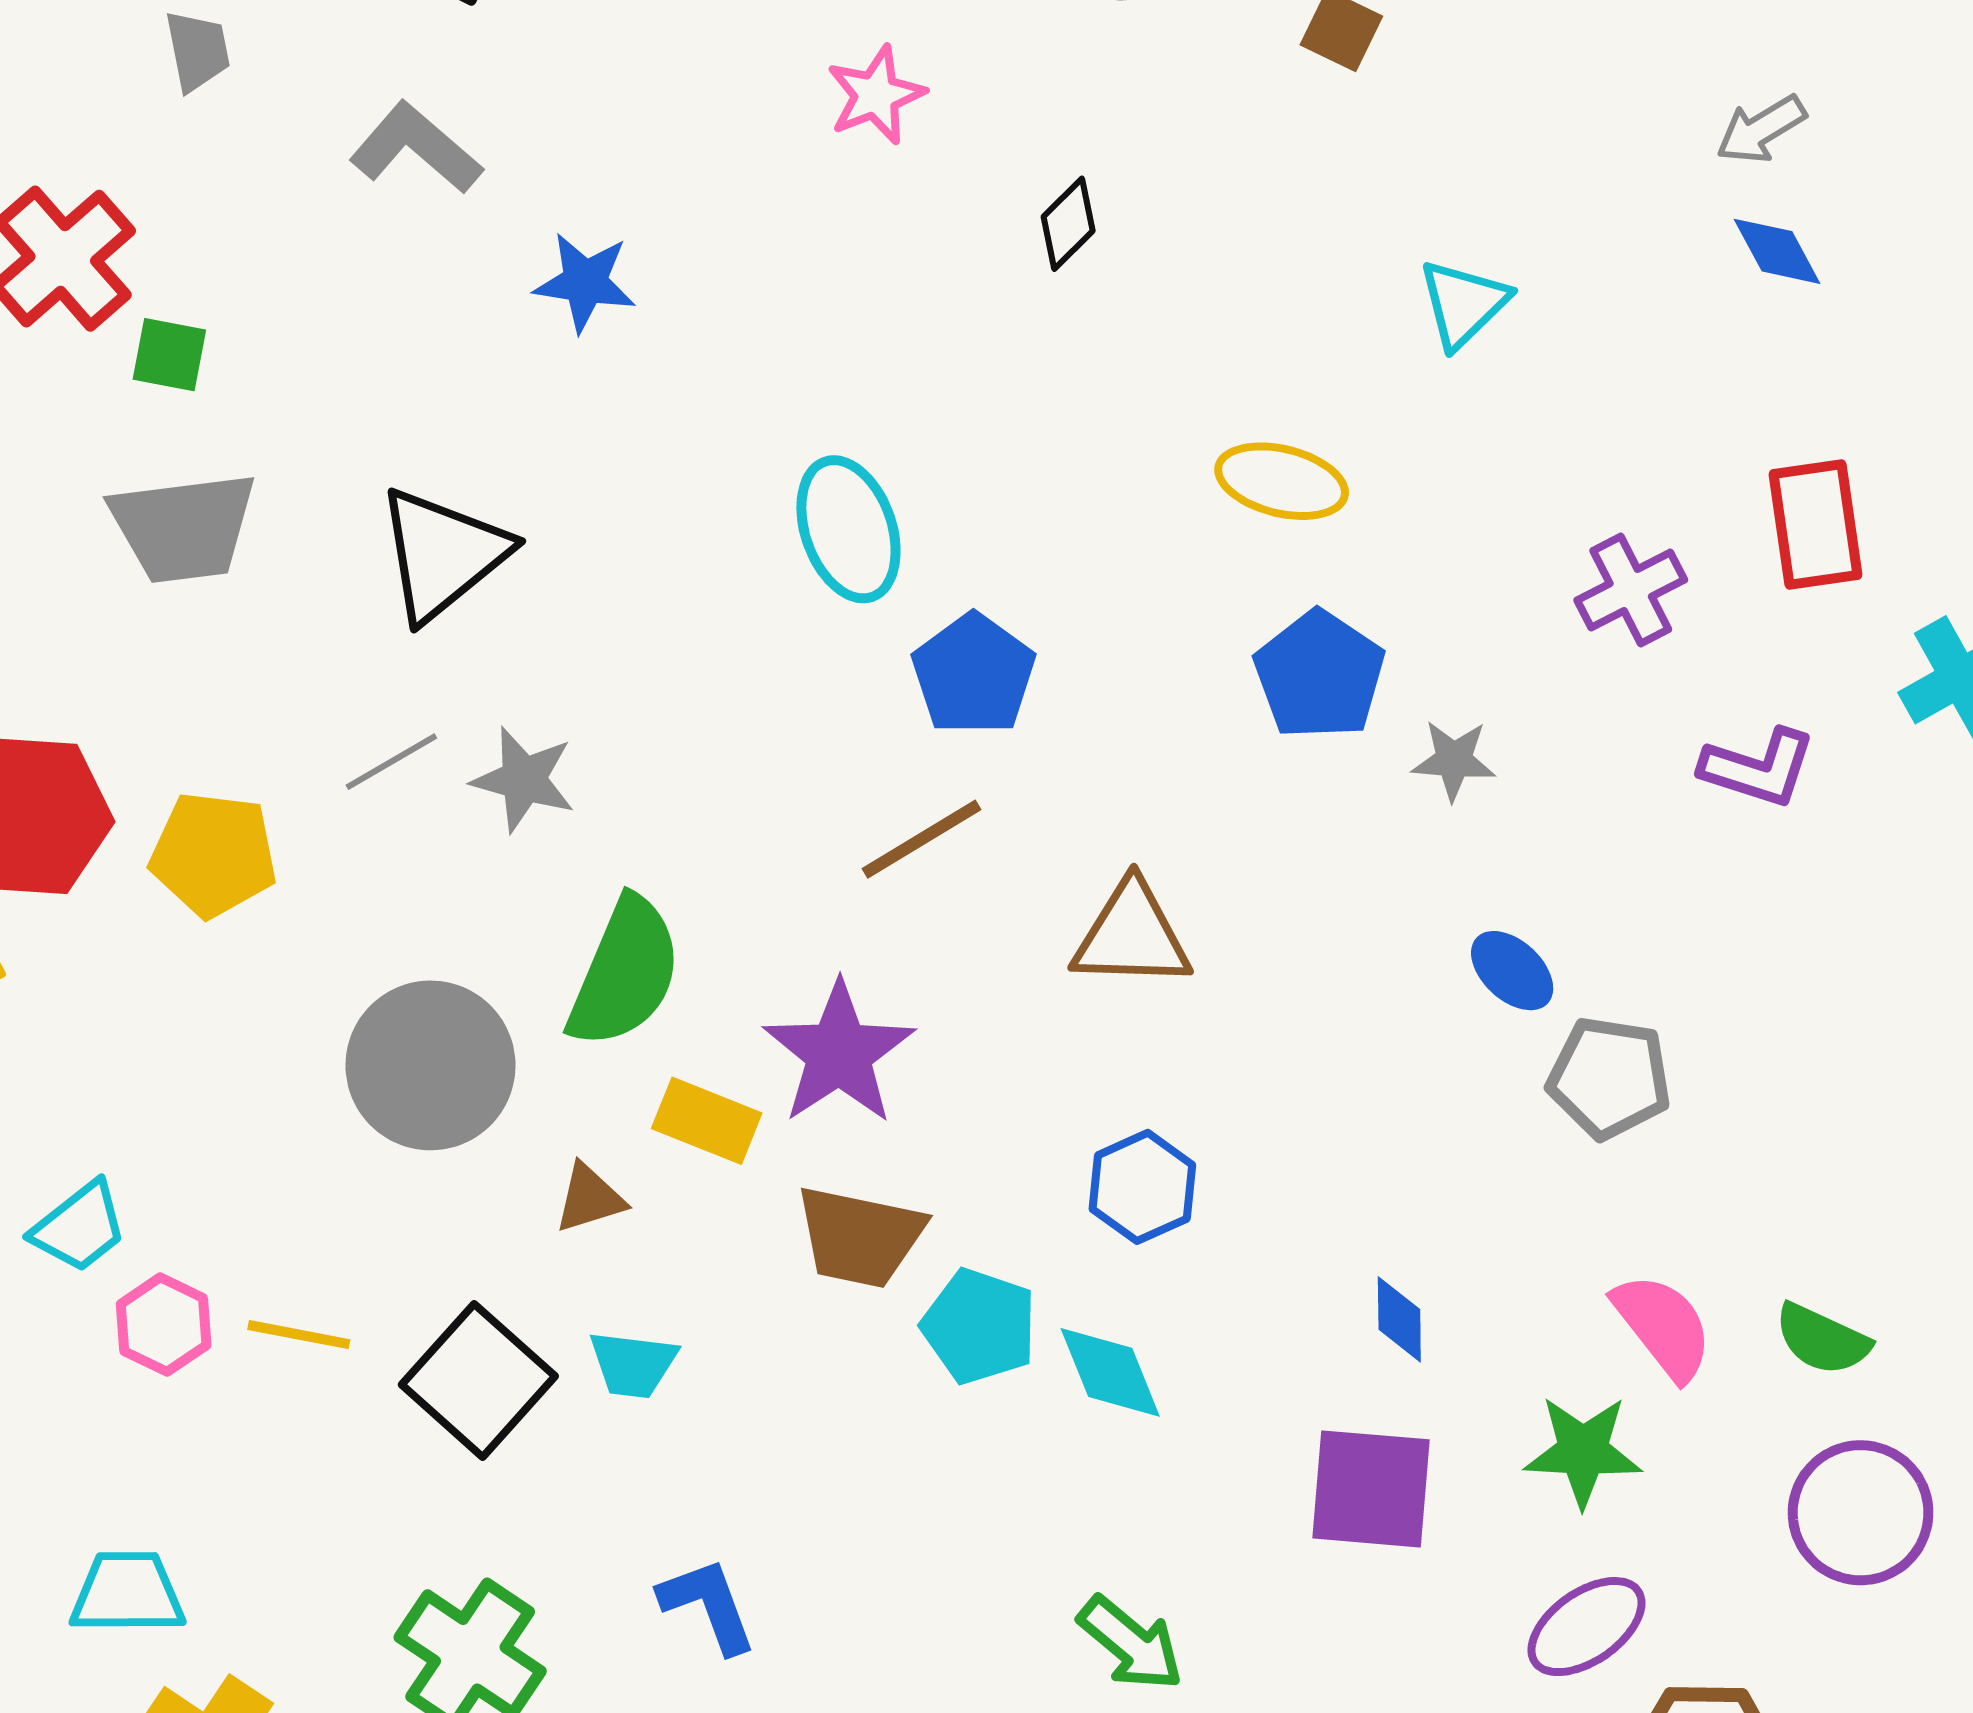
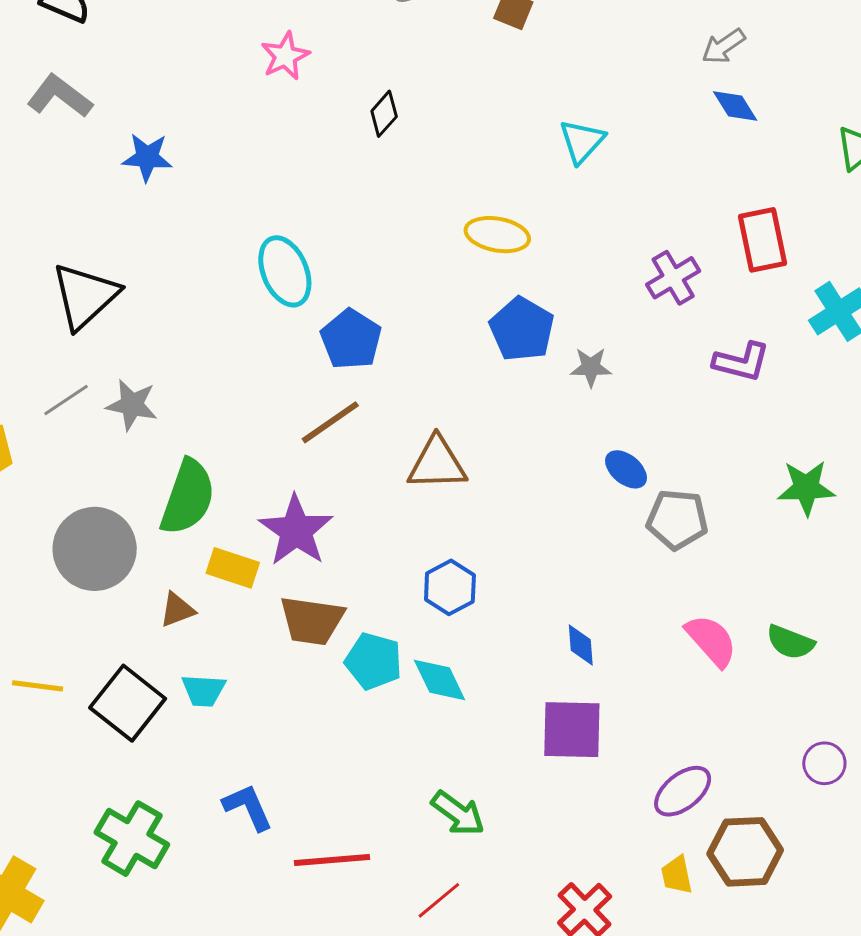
green star: (1583, 1451) -> (806, 488), moved
purple circle: (1861, 1513) -> (824, 763), moved, size x0.6

